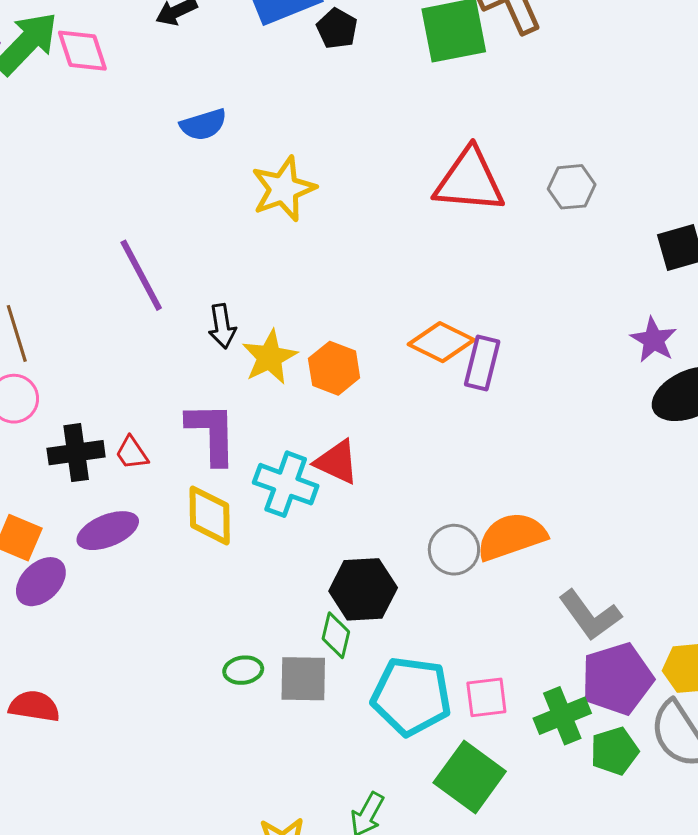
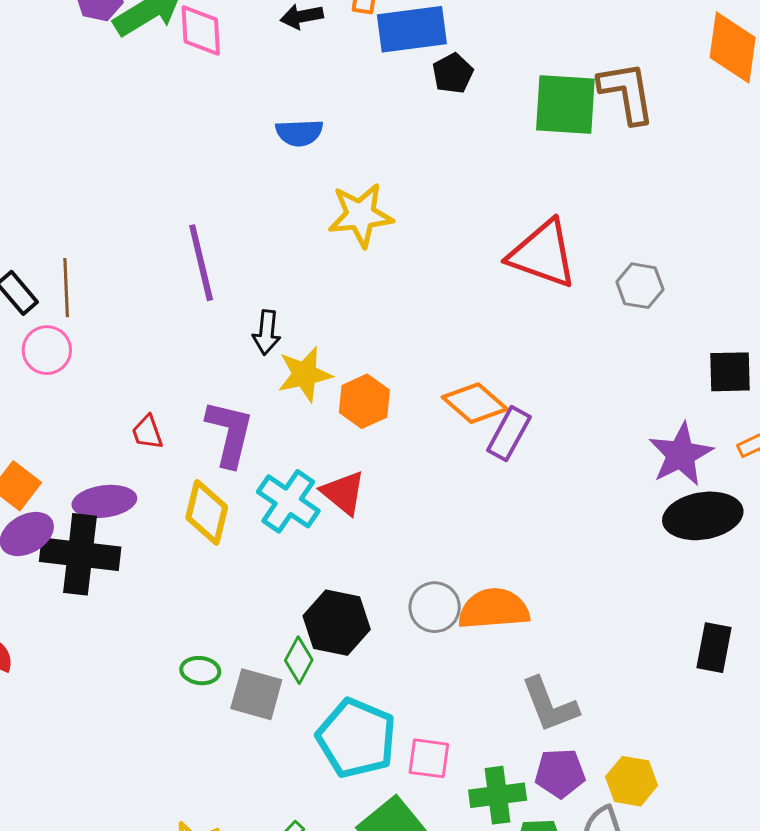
purple star: (654, 340) -> (681, 454), size x1.4
black cross: (76, 453) -> (80, 554), moved, size x1.4
purple pentagon: (617, 679) -> (560, 773), size x0.7

